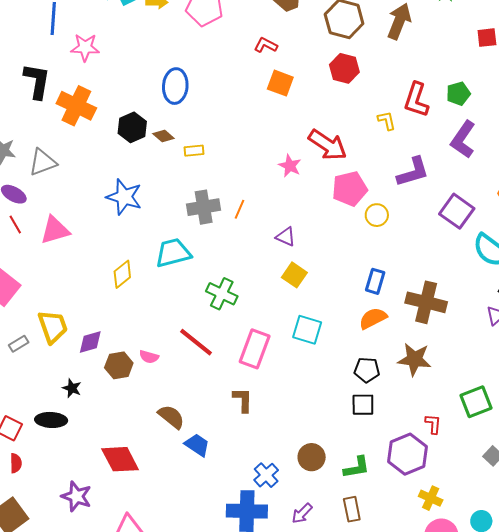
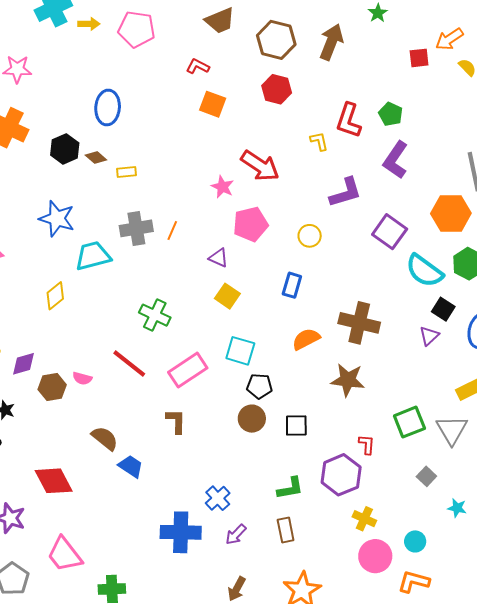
green pentagon: (458, 94) -> (391, 114), turned -30
pink pentagon: (350, 189) -> (250, 224), moved
cyan trapezoid: (173, 253) -> (93, 256), moved
blue rectangle: (375, 281) -> (292, 285), moved
pink rectangle: (255, 349) -> (188, 370), turned 36
black pentagon: (367, 370) -> (259, 386), moved
brown circle: (312, 457) -> (252, 419), moved
blue cross: (266, 475) -> (218, 498), moved

